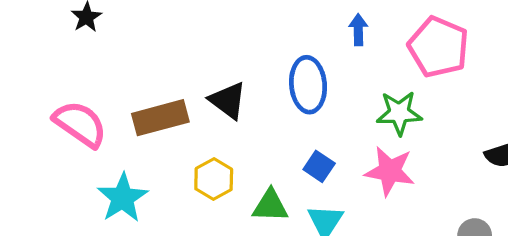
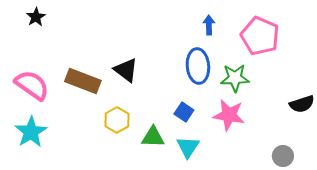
blue ellipse: (308, 85) -> (198, 66), moved
brown rectangle: (160, 118) -> (83, 81), turned 36
cyan star: (123, 198) -> (31, 132), moved

